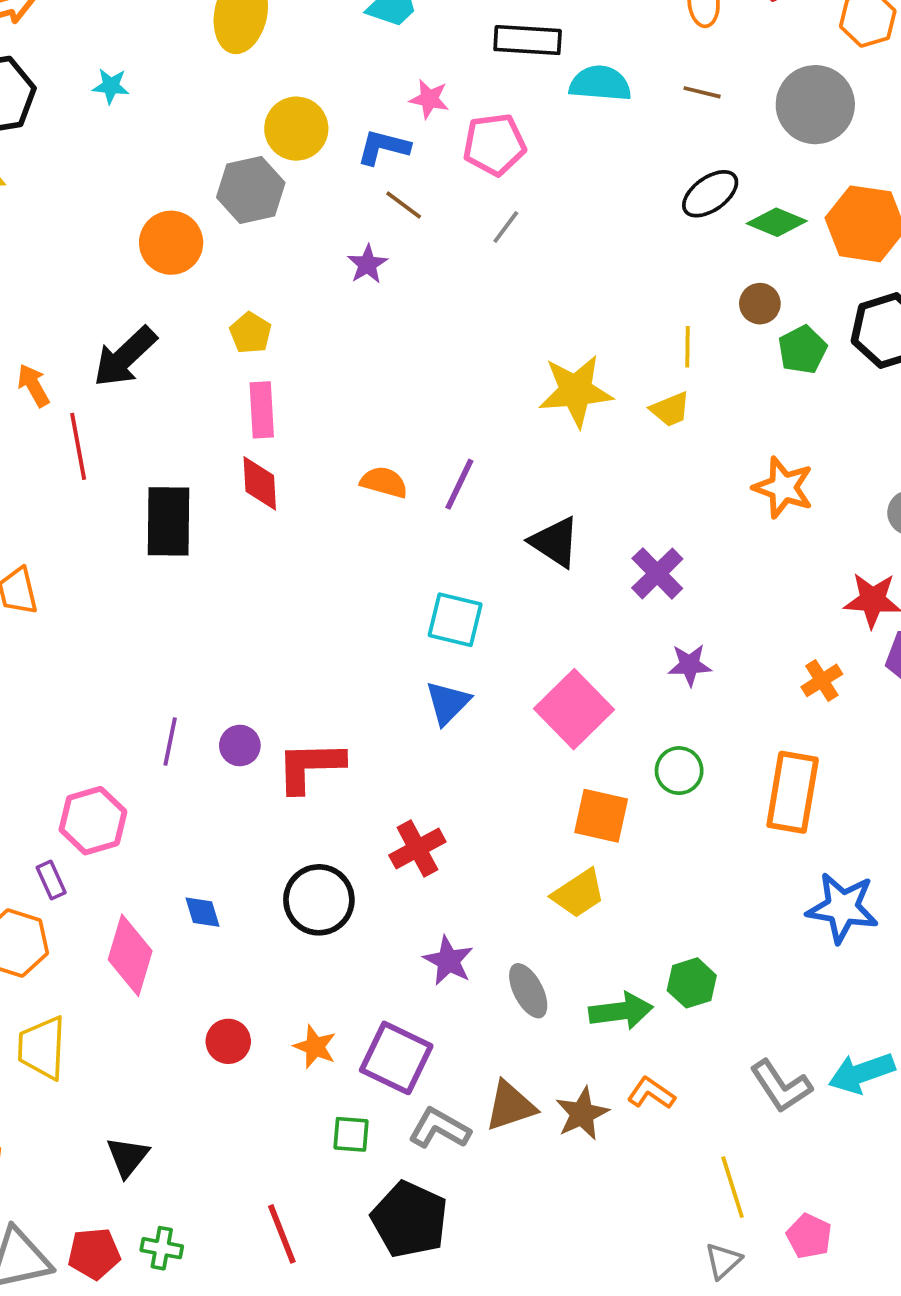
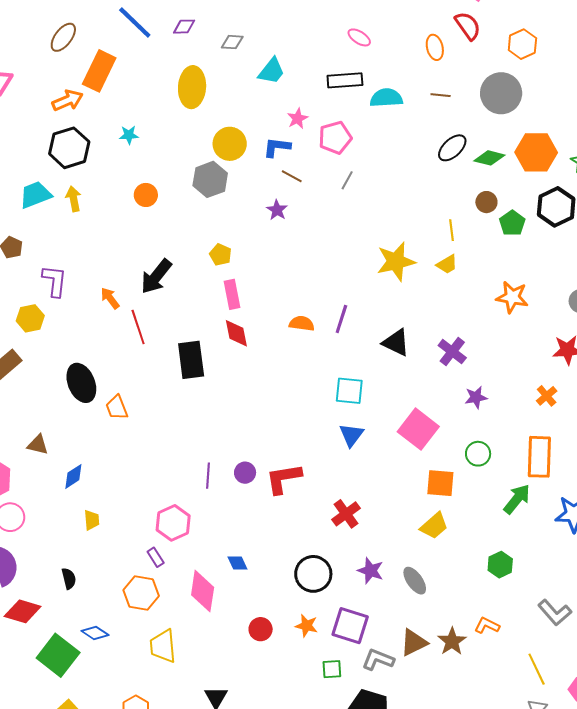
pink star: (429, 99) -> (297, 118), turned -30
orange circle: (171, 243) -> (146, 195), moved, size x0.7
black circle: (319, 900) -> (313, 574), moved
green arrow: (621, 1011) -> (517, 499), moved, turned -36

